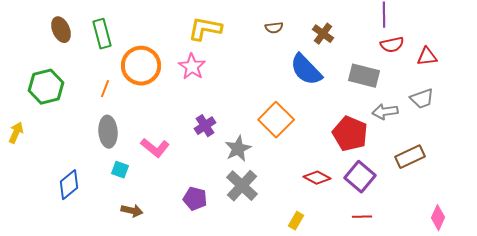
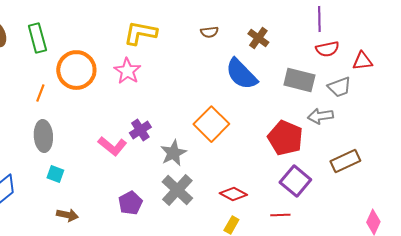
gray trapezoid: (422, 99) -> (339, 87), moved
pink L-shape: (155, 148) -> (112, 146), moved
red diamond: (317, 178) -> (233, 194), moved
purple pentagon: (195, 199) -> (130, 203), turned 30
red line: (362, 217) -> (280, 215), moved

